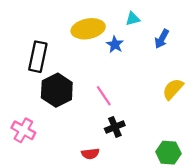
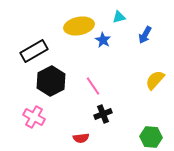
black rectangle: (38, 57) -> (34, 51), turned 48
pink cross: (23, 130) -> (34, 117), moved

